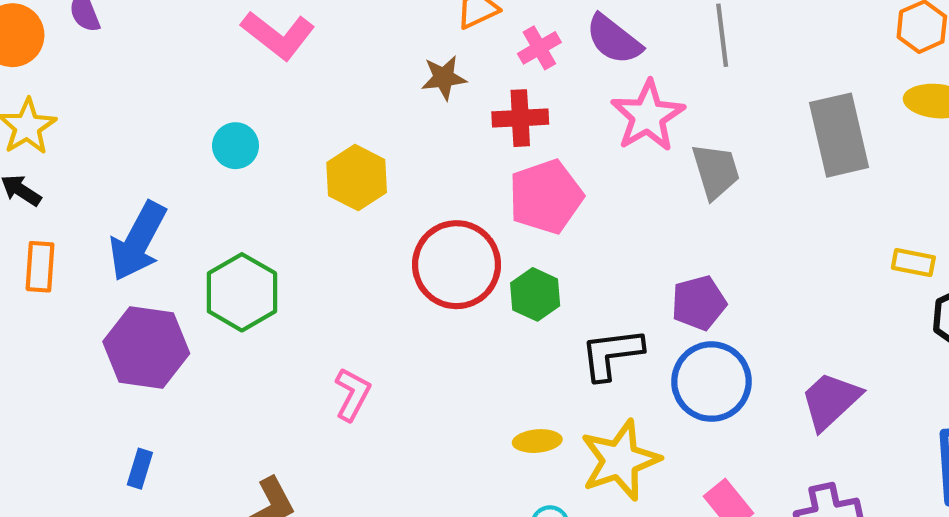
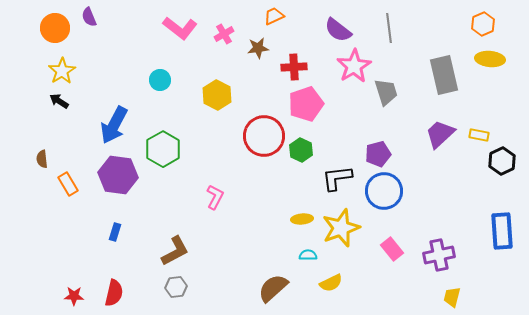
pink cross: (539, 48) -> (224, 34), moved
orange rectangle: (40, 267) -> (68, 184), moved, turned -35
purple trapezoid: (830, 401) -> (440, 134), moved

